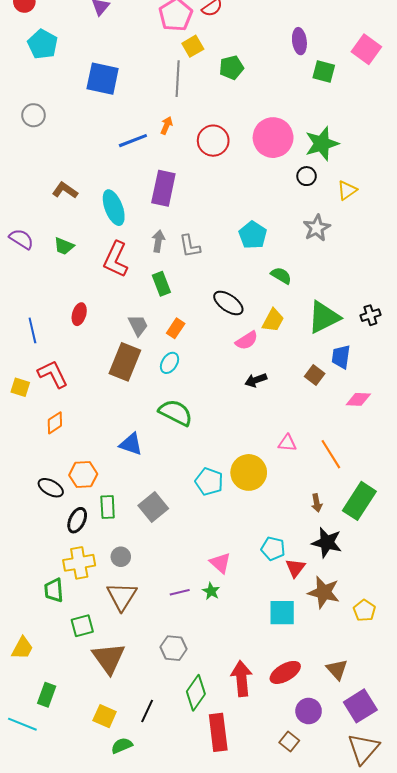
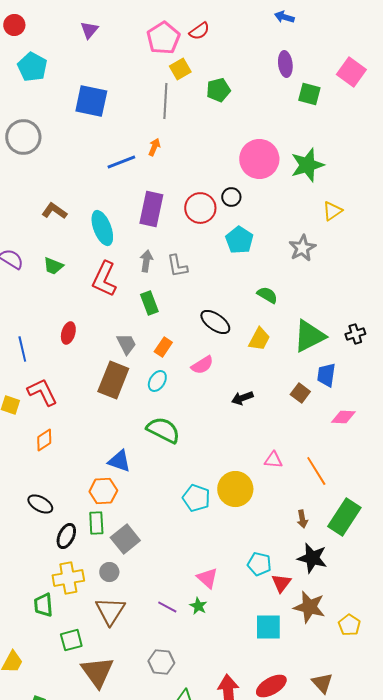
gray circle: (33, 115) -> (23, 137), size x1.5
red circle: (213, 141) -> (200, 208), moved
black circle: (307, 176) -> (231, 197), moved
cyan pentagon: (253, 235) -> (239, 240), moved
pink semicircle: (247, 341) -> (202, 365), moved
orange hexagon: (83, 475) -> (103, 491), moved
gray square: (153, 507) -> (125, 539), moved
purple line: (180, 592) -> (167, 607), turned 42

